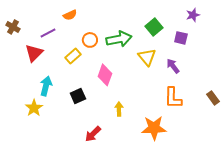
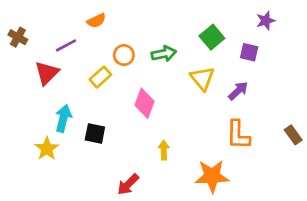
green arrow: (119, 39) -> (164, 54), size x0.7
purple arrow: (173, 66) -> (238, 91), turned 84
black square: (78, 96) -> (95, 134), moved, turned 35

